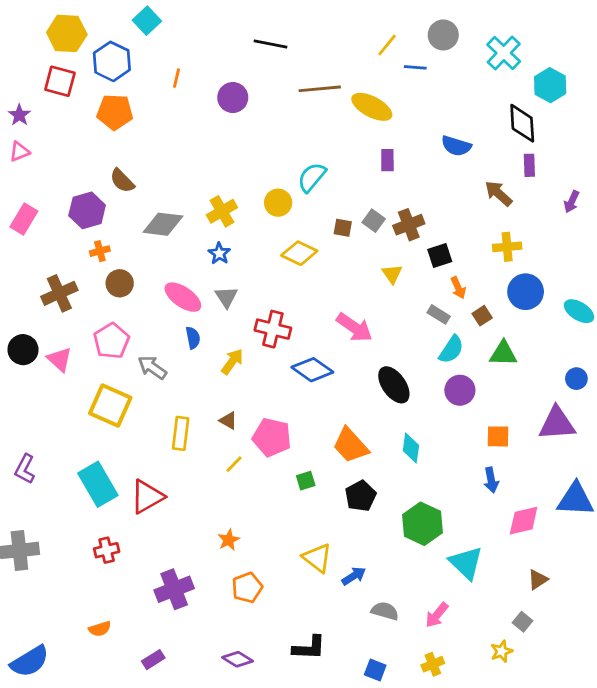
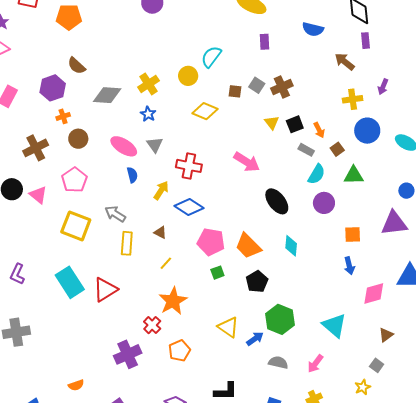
purple arrow: (572, 202) -> (383, 87), moved
black square: (440, 255) -> (295, 124), moved
gray arrow: (152, 367) -> (115, 214), moved
blue diamond: (312, 370) -> (189, 207), moved
pink pentagon: (272, 437) -> (211, 242), moved
green hexagon: (422, 524) -> (280, 319), moved
orange star: (229, 540) -> (173, 301), moved, size x1.8
red cross: (107, 550) -> (152, 325), moved, turned -30

